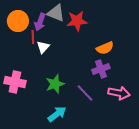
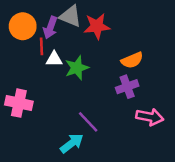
white triangle: (43, 47) -> (54, 59), turned 48
green star: (55, 84) -> (77, 68), moved
purple line: (85, 93) -> (88, 122), moved

